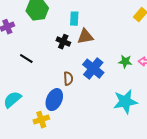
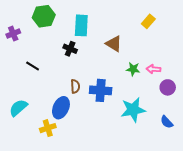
cyan rectangle: (74, 19) -> (81, 25), size x1.5
brown triangle: (85, 37) -> (114, 44), moved, turned 42
blue cross: (93, 69) -> (101, 90), moved, turned -35

